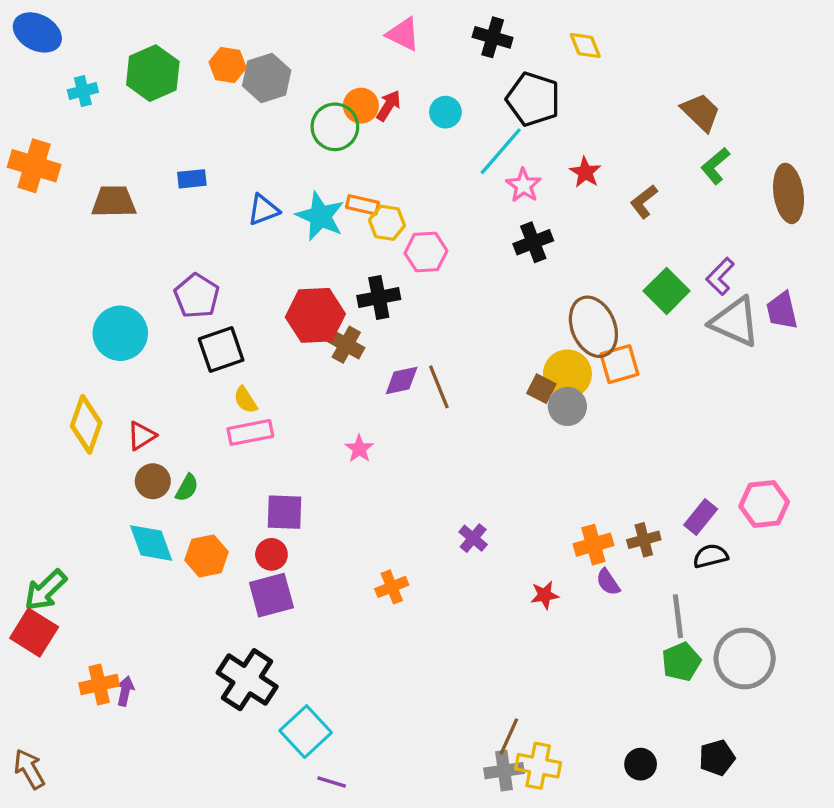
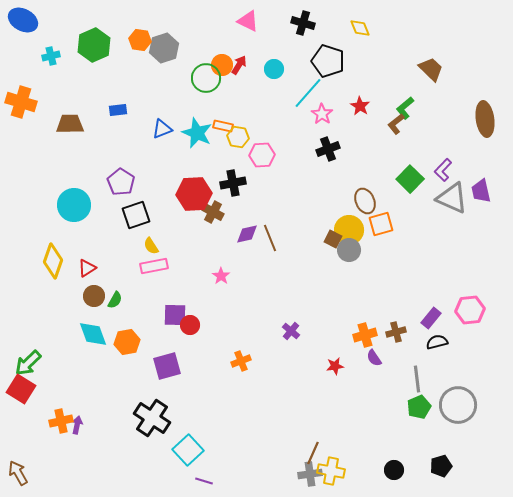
green L-shape: (715, 166) -> (405, 108), moved
brown ellipse: (593, 327) -> (365, 201), size x0.7
red circle: (271, 554) -> (190, 325), moved

